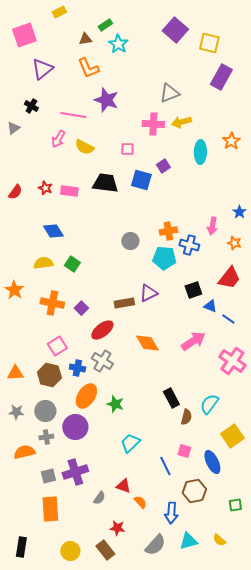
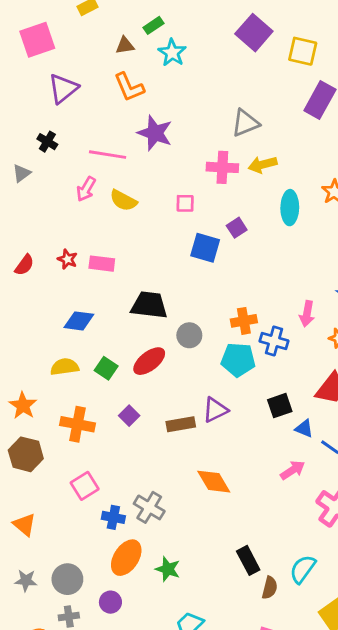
black trapezoid: (105, 183) -> (149, 305), moved
blue diamond: (53, 231) -> (79, 321), turned -50
purple square: (81, 308) -> (129, 416), moved
red ellipse: (102, 330) -> (149, 361), moved
pink arrow: (193, 341) -> (293, 470), moved, size x0.7
orange triangle: (15, 373) -> (24, 525), turned 42
brown hexagon: (49, 375) -> (26, 454), moved
purple circle: (75, 427) -> (110, 602), size x0.6

